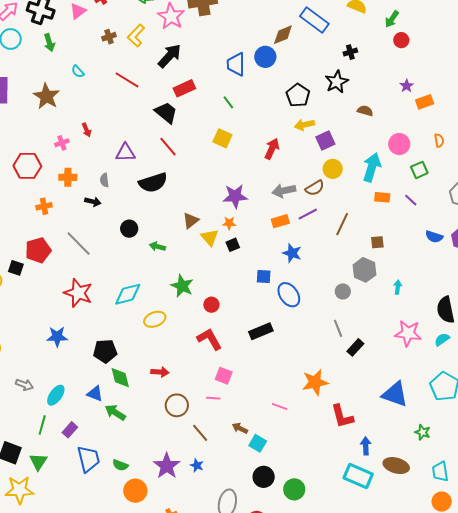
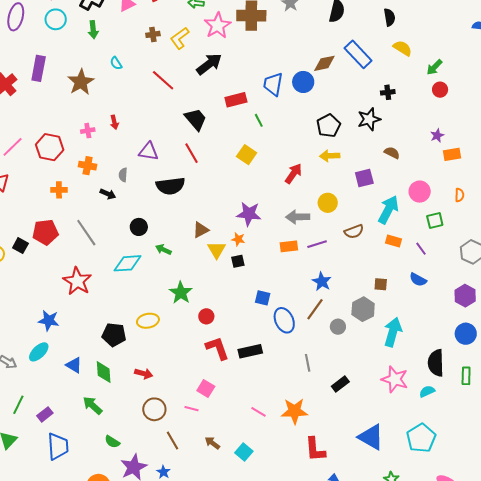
red rectangle: (184, 88) -> (236, 100), moved
purple square: (325, 140) -> (364, 178), moved
yellow circle: (333, 169) -> (328, 203), moved
brown semicircle: (315, 188) -> (354, 231), moved
brown line: (342, 224) -> (315, 309), moved
blue semicircle: (434, 237) -> (418, 280), moved
blue star: (292, 253) -> (322, 282), moved
cyan arrow: (398, 287) -> (393, 332), size x2.0
cyan diamond: (128, 294) -> (127, 263), moved
gray line: (338, 328) -> (308, 363), moved
red L-shape: (209, 339) -> (217, 348), moved
black pentagon: (105, 351) -> (114, 335), moved
blue triangle: (95, 394) -> (74, 365), moved
cyan ellipse: (56, 395) -> (39, 352), moved
pink line: (280, 407) -> (258, 412), moved
cyan square: (258, 443) -> (244, 452), moved
green semicircle: (120, 465) -> (112, 442), moved

